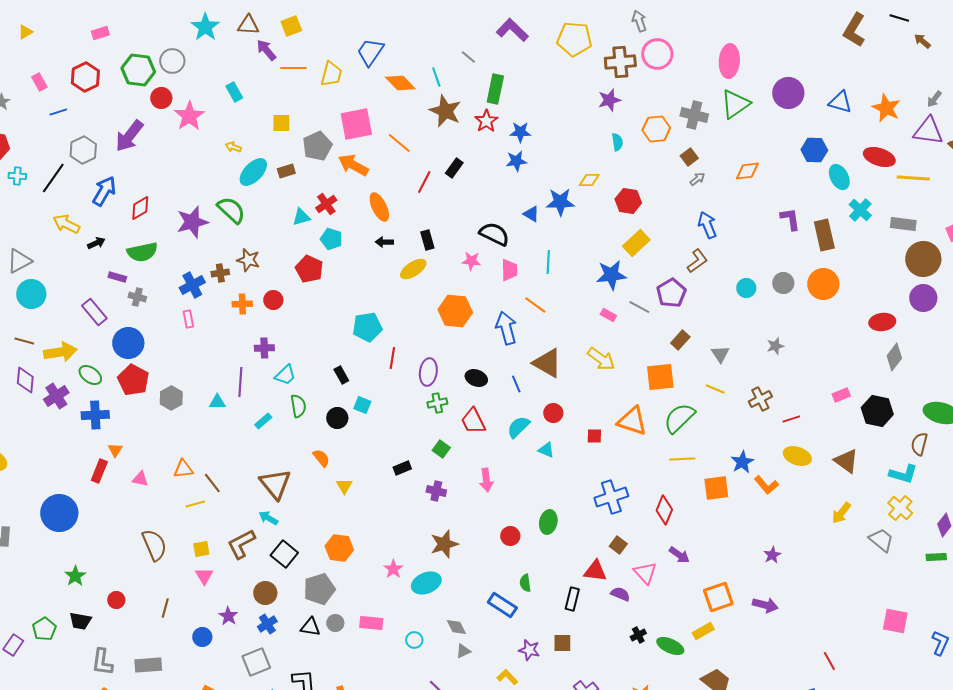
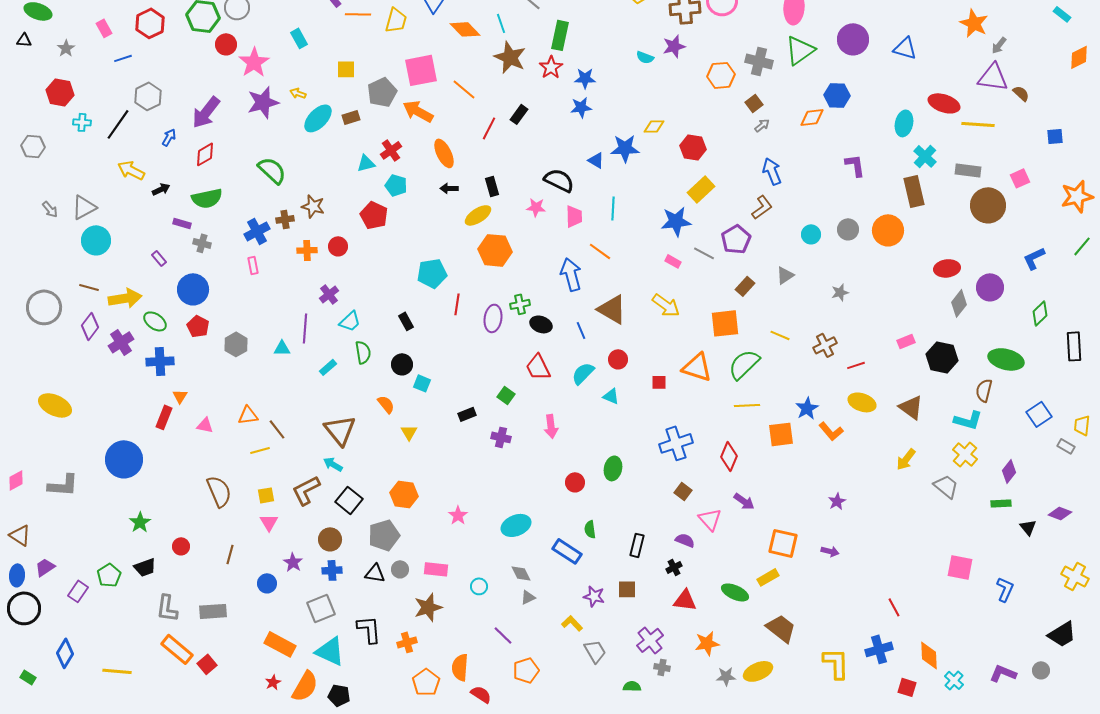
orange star: (886, 108) -> (974, 23), moved
purple arrow: (129, 136) -> (206, 112), moved
cyan semicircle: (617, 142) -> (645, 57), moved, turned 120
blue hexagon: (814, 150) -> (837, 95), moved
cyan ellipse: (839, 177) -> (904, 123), turned 40
blue arrow: (104, 191) -> (169, 137), size x0.6
green semicircle: (231, 210) -> (272, 170), moved
purple star: (192, 222) -> (263, 102), moved
brown rectangle: (824, 235) -> (914, 191), moved
purple circle: (923, 298) -> (990, 287), moved
orange hexagon: (455, 311) -> (495, 250), moved
purple rectangle: (94, 312) -> (159, 258), size x0.6
purple cross: (264, 348) -> (329, 294), turned -36
gray triangle: (720, 354) -> (785, 275), moved, turned 30
purple diamond: (25, 380) -> (90, 326), turned 32
red pentagon: (133, 380) -> (198, 326), size x0.7
green cross: (437, 403) -> (520, 304), moved
cyan square: (362, 405) -> (422, 383), moved
brown star: (444, 544) -> (428, 607), moved
red triangle: (595, 571) -> (685, 600), moved
cyan ellipse: (426, 583) -> (516, 525), moved
orange square: (718, 597) -> (783, 543), turned 32
purple arrow: (765, 605) -> (830, 551), size x0.7
black trapezoid: (80, 621) -> (145, 567), turned -30
blue cross: (267, 624) -> (332, 570), turned 30
black cross: (638, 635) -> (674, 567), moved

